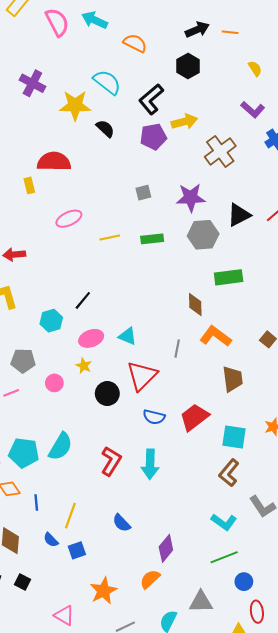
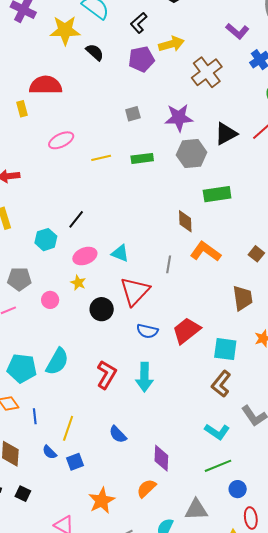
black L-shape: (151, 99) -> (139, 23), size x0.7
brown trapezoid: (233, 379) -> (243, 298), moved
purple diamond: (166, 548) -> (161, 458), turned -36

